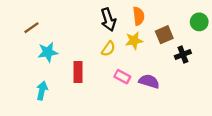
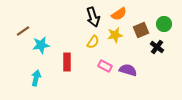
orange semicircle: (139, 16) -> (119, 14), turned 63
green circle: (199, 22) -> (164, 24), moved
brown line: (31, 28) -> (23, 31), moved
black cross: (183, 55) -> (157, 47), turned -32

